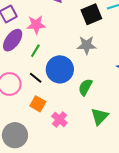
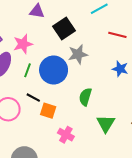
black square: (91, 14) -> (64, 28), moved
blue circle: (60, 69) -> (54, 70), moved
orange square: (38, 104) -> (48, 111), moved

